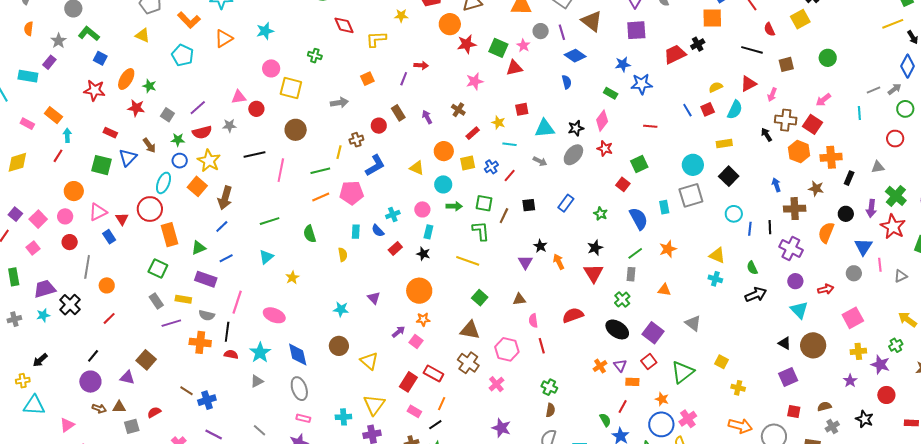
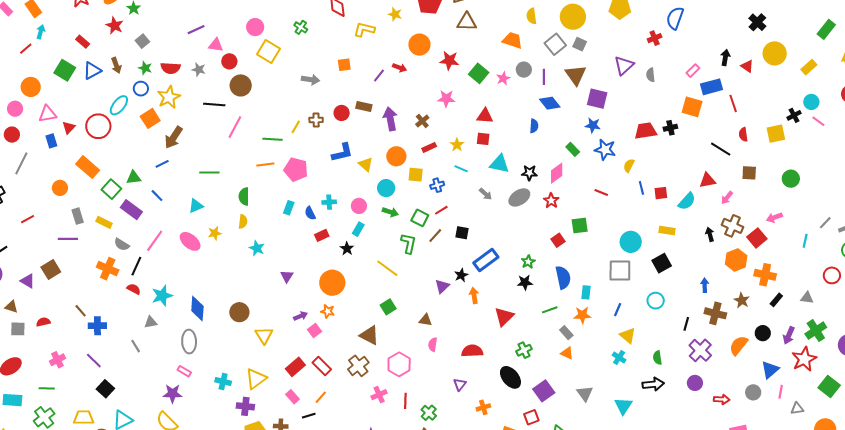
orange circle: (450, 24) -> (419, 45), moved
purple square: (636, 30) -> (597, 99), moved
red triangle: (514, 68) -> (485, 116), moved
yellow semicircle: (716, 87) -> (629, 166), moved, turned -56
gray line: (873, 90) -> (825, 223), turned -40
purple line: (198, 108) -> (196, 30), moved
brown rectangle: (398, 113) -> (364, 106), turned -63
purple arrow: (427, 117) -> (390, 119), size x1.6
brown circle: (296, 130) -> (241, 85), moved
blue L-shape: (375, 165) -> (342, 153), moved
red line: (510, 175) -> (441, 210), moved
blue rectangle: (566, 203) -> (486, 260), moved, size x1.4
cyan rectangle: (664, 207) -> (586, 292), moved
blue line: (750, 229) -> (618, 310), moved
orange rectangle: (169, 235) -> (88, 167), moved, turned -50
black star: (595, 248) -> (525, 282), moved
yellow semicircle: (343, 255) -> (243, 222), moved
blue line: (226, 258) -> (157, 196), turned 56
green square: (158, 268) -> (111, 189), moved
gray rectangle: (631, 274) -> (566, 333), moved, turned -64
orange circle: (107, 285) -> (60, 188), moved
cyan star: (341, 309) -> (257, 248), moved
cyan triangle: (799, 310) -> (623, 406), moved
pink ellipse: (274, 315) -> (190, 241), moved
purple line: (171, 323) -> (68, 239), moved
red line: (542, 346) -> (405, 401), moved
purple triangle: (620, 365) -> (460, 384), moved
gray line: (260, 430) -> (136, 346), moved

